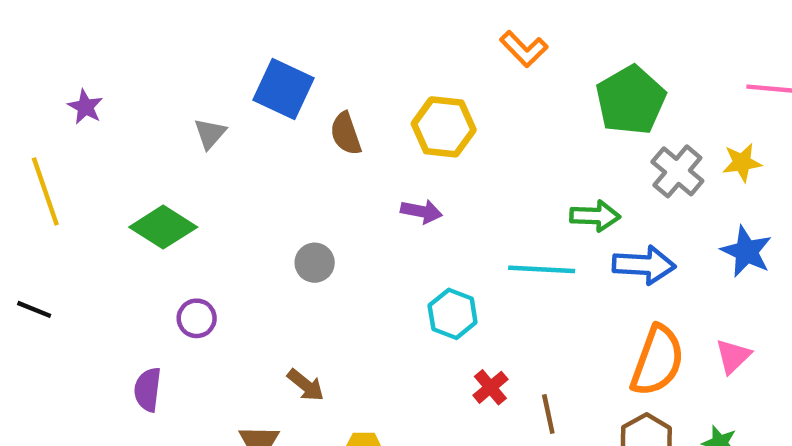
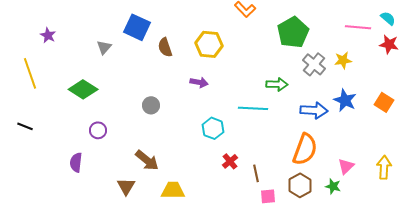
blue arrow: (644, 265) -> (314, 110), moved
pink triangle: (733, 356) -> (346, 166), moved
brown arrow: (306, 385) -> (147, 160), size x1.4

